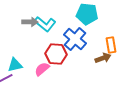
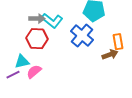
red hexagon: (56, 54) -> (37, 39), moved
pink semicircle: (42, 69) -> (34, 72), moved

